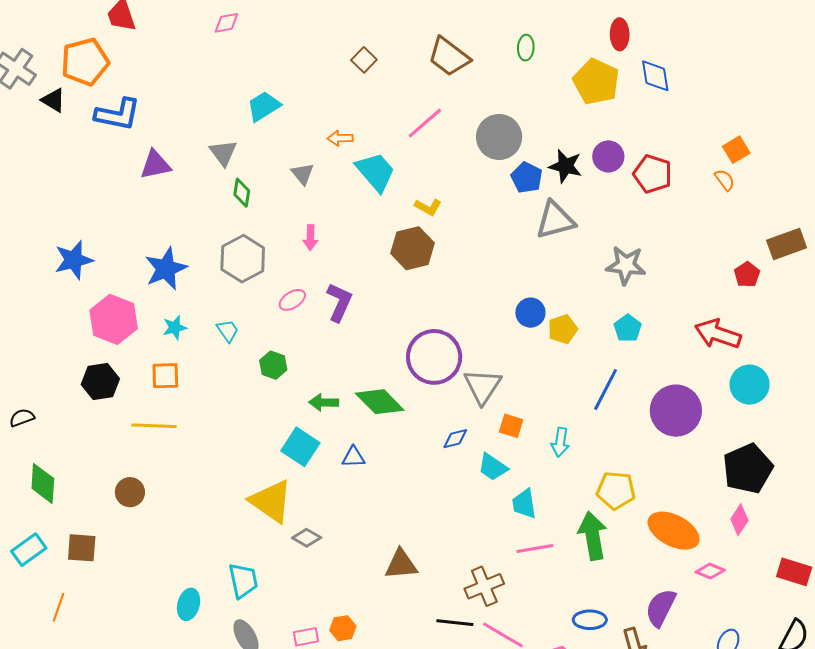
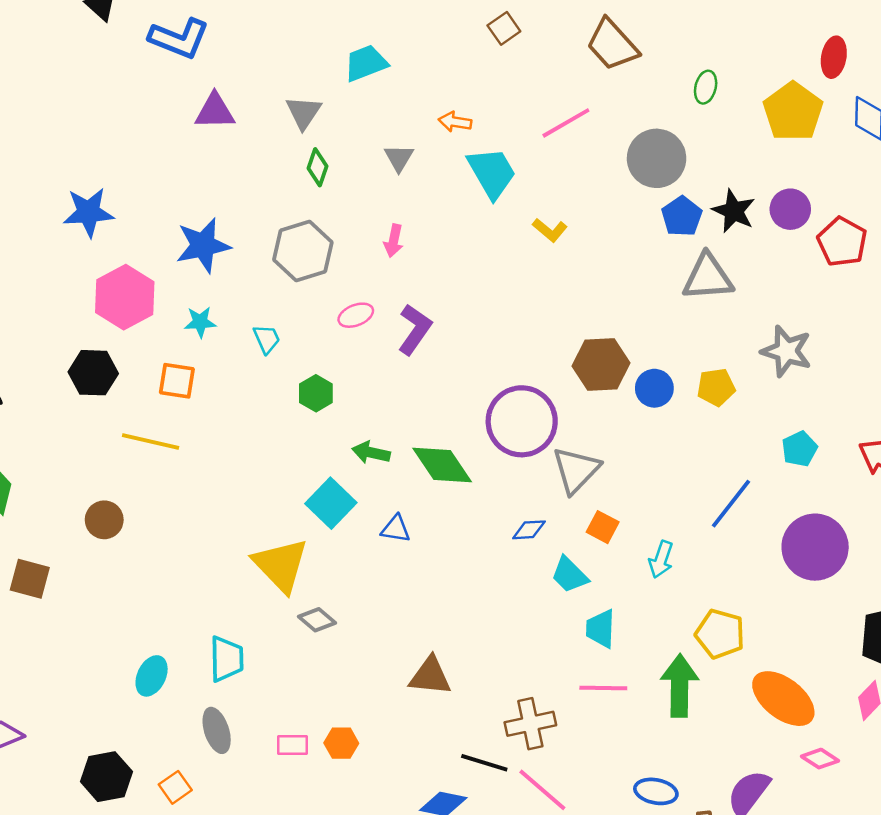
green ellipse: (526, 48) -> (706, 87), moved
brown hexagon: (413, 248) -> (601, 365), moved
cyan pentagon: (628, 328) -> (799, 449), moved
yellow pentagon: (563, 329) -> (716, 387), moved

